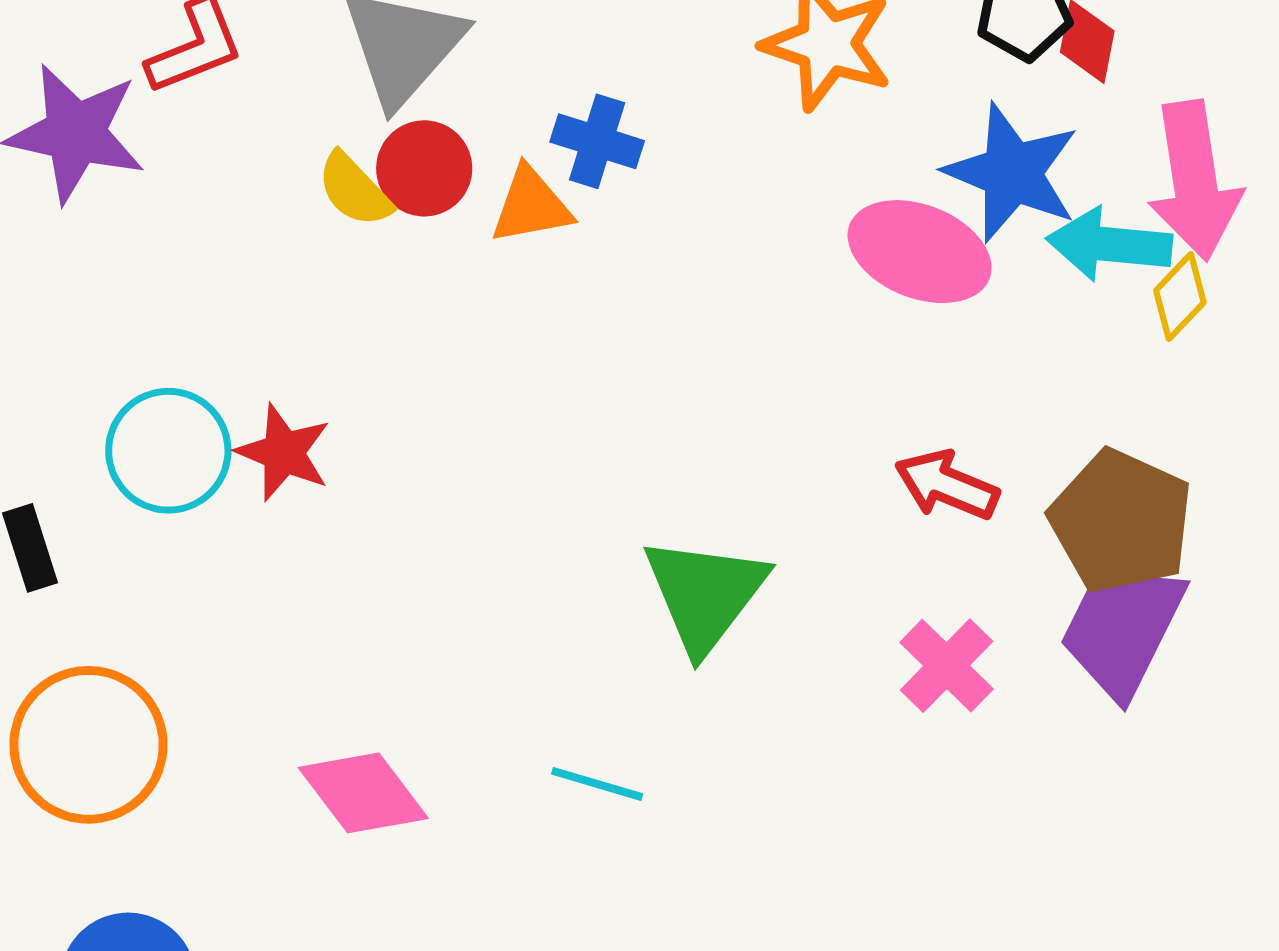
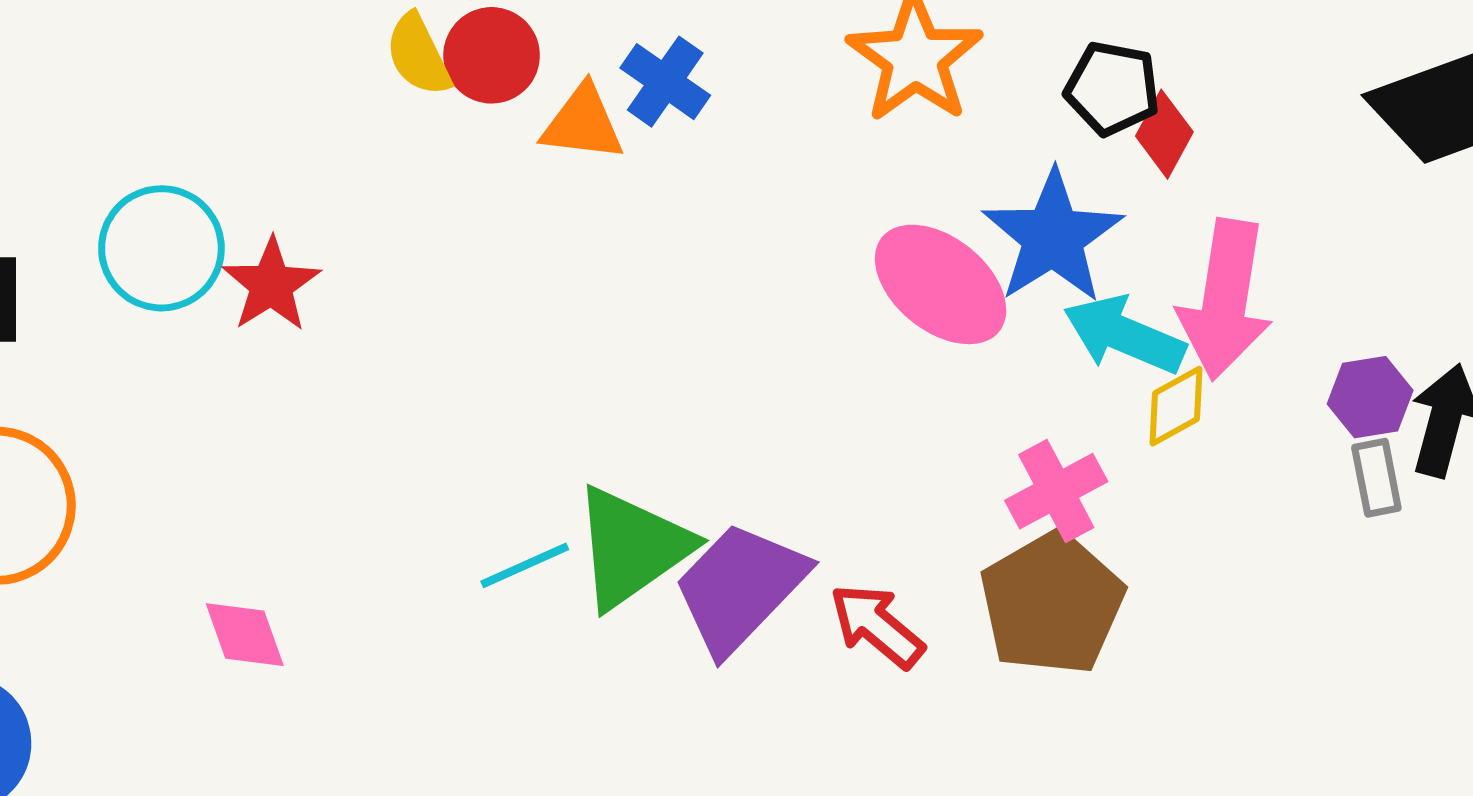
red arrow: (947, 485) -> (877, 626), moved
purple trapezoid: (1122, 629) -> (740, 588), moved
pink cross: (947, 666) -> (1056, 491), moved
cyan line: (597, 784) -> (525, 565), moved, turned -58
pink diamond: (363, 793) -> (245, 635), size x0.7

